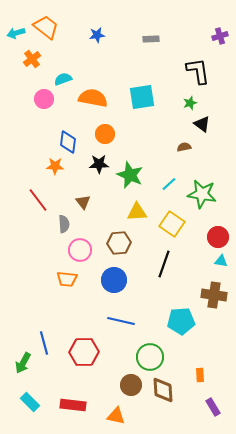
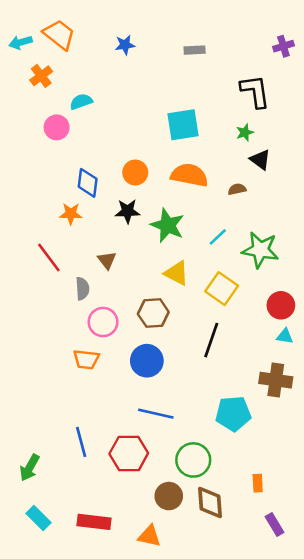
orange semicircle: (93, 98) -> (189, 175), moved
yellow triangle: (137, 212) -> (176, 273), turned 30
blue line: (44, 343) -> (81, 442), moved
red hexagon: (84, 352) -> (129, 454), moved

